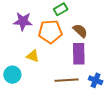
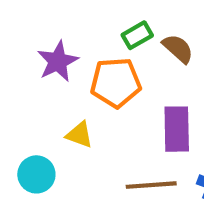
purple star: (23, 21) -> (58, 61), turned -30
brown semicircle: (80, 31) -> (178, 49), moved

